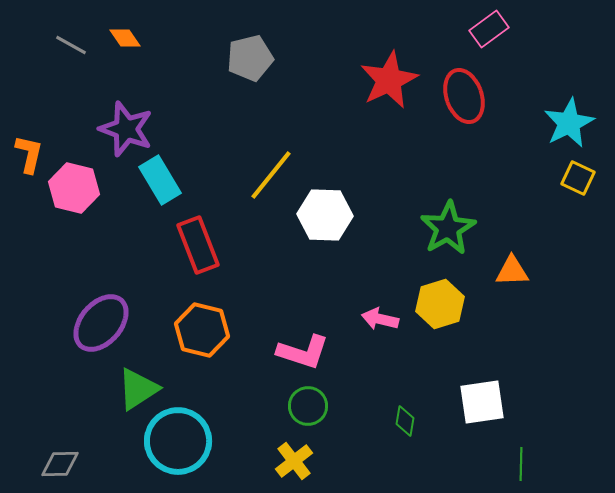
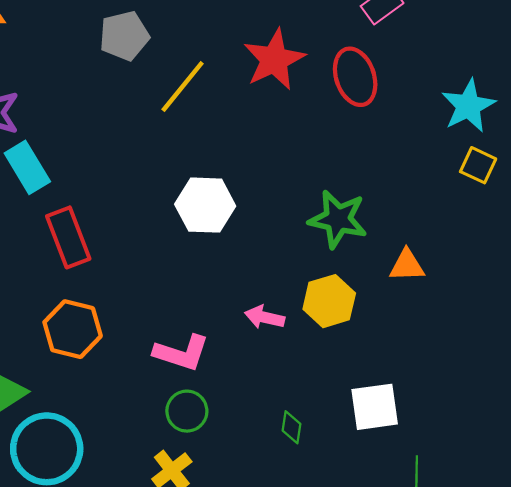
yellow line: (271, 175) -> (183, 86), moved
green star: (448, 228) -> (338, 219), turned -30

